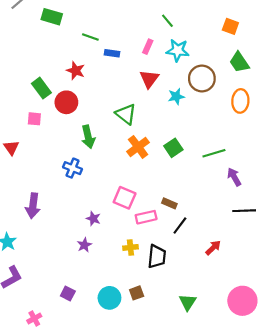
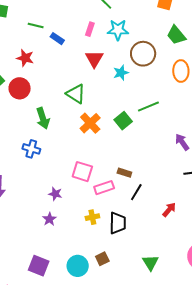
blue rectangle: (112, 53) -> (57, 39), turned 32
green line: (214, 153) -> (148, 107), moved
purple square: (68, 293) -> (39, 266), size x1.5

